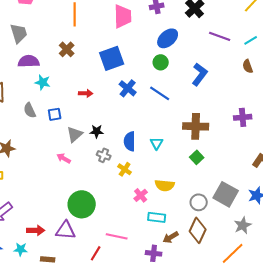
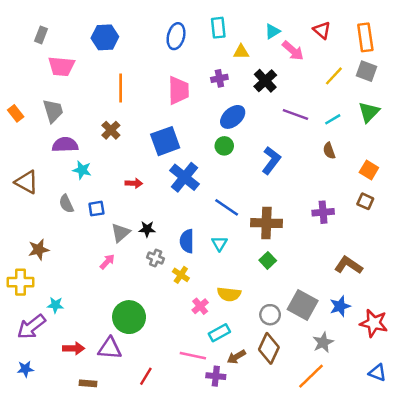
blue cross: (128, 88) -> (184, 177), size x1.4
blue line: (160, 93) -> (227, 207), moved
pink arrow: (64, 158) -> (107, 262), turned 104
cyan rectangle: (157, 217) -> (219, 333), turned -36
pink line: (117, 236) -> (193, 356), moved
cyan star: (21, 249) -> (55, 305), moved

